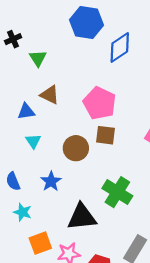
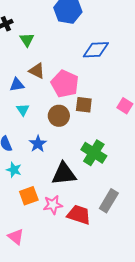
blue diamond: (120, 47) -> (96, 50), moved, turned 32
pink pentagon: (100, 103) -> (65, 84), moved

